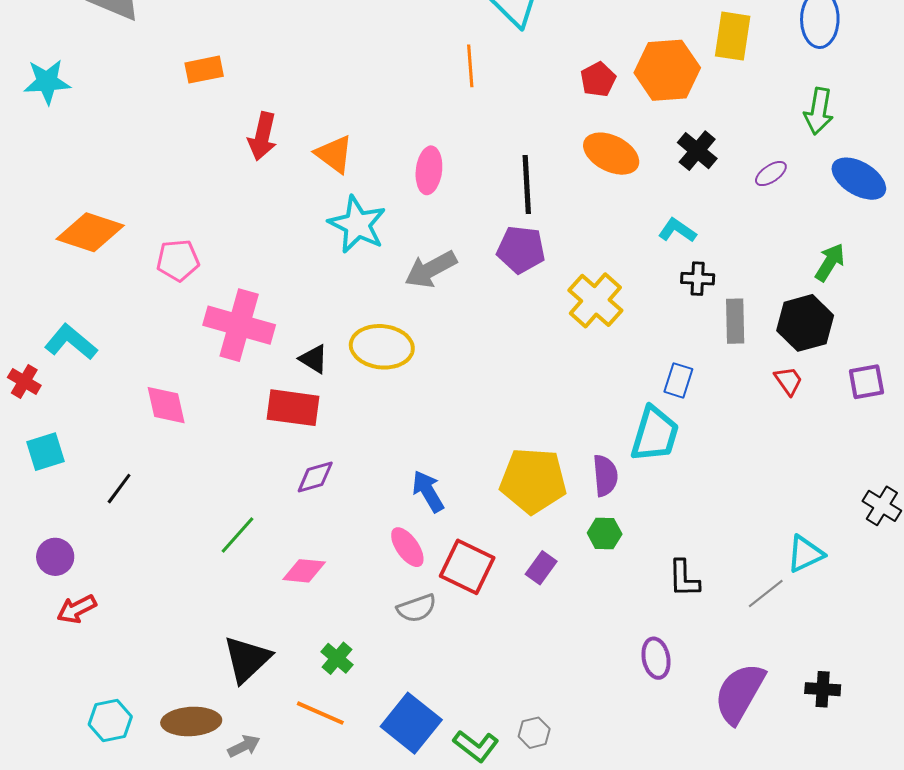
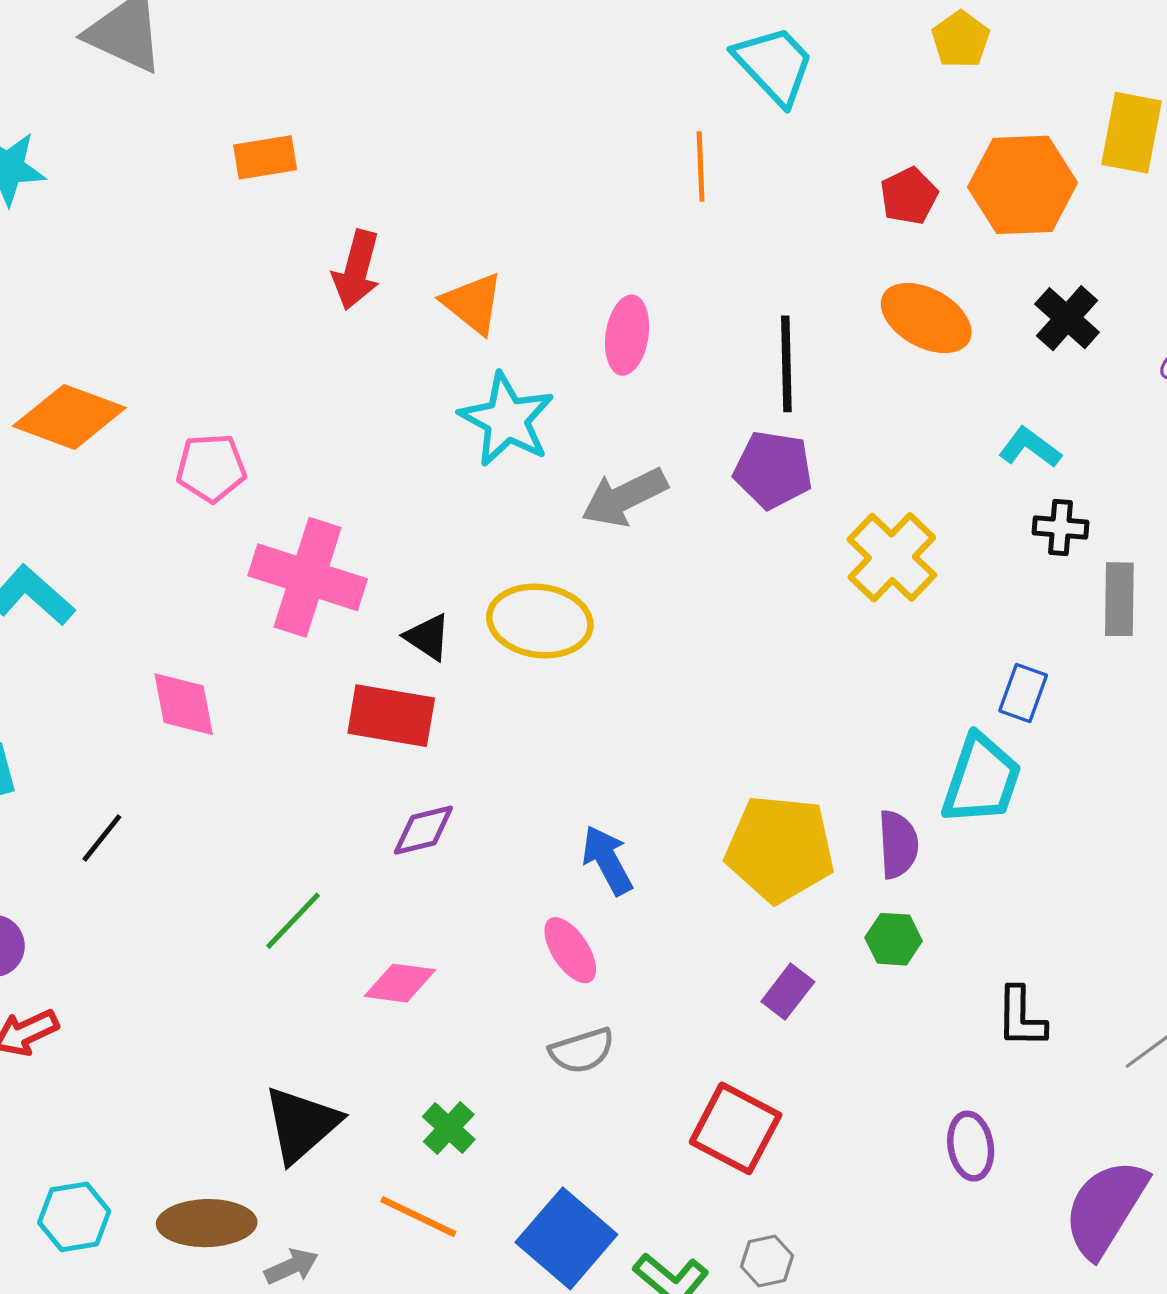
red square: (467, 567) -> (736, 1128), moved

